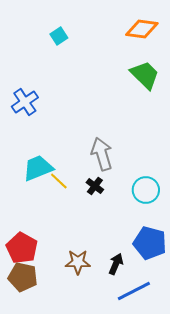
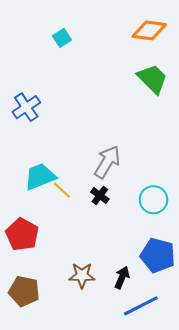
gray arrow: (102, 154) -> (107, 162), turned 48
red pentagon: (22, 248) -> (22, 234), moved

